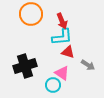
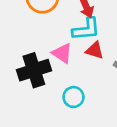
pink triangle: (62, 73) -> (62, 53), moved

